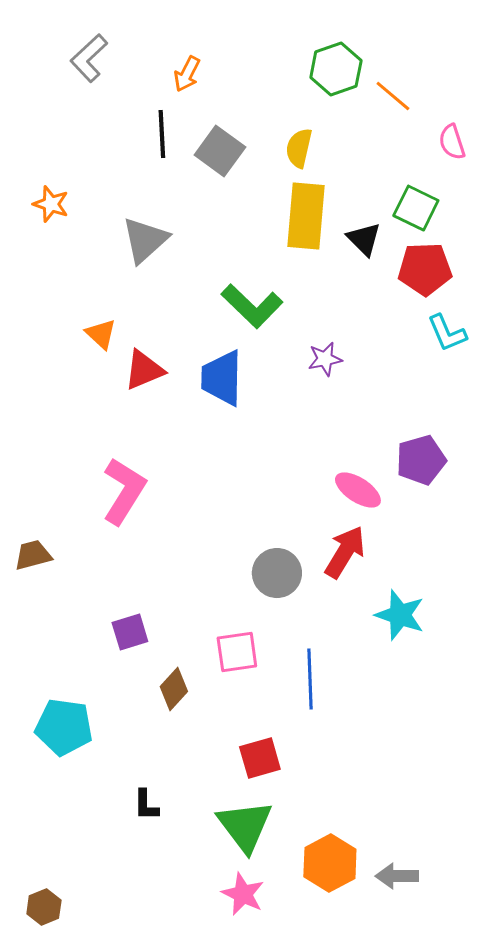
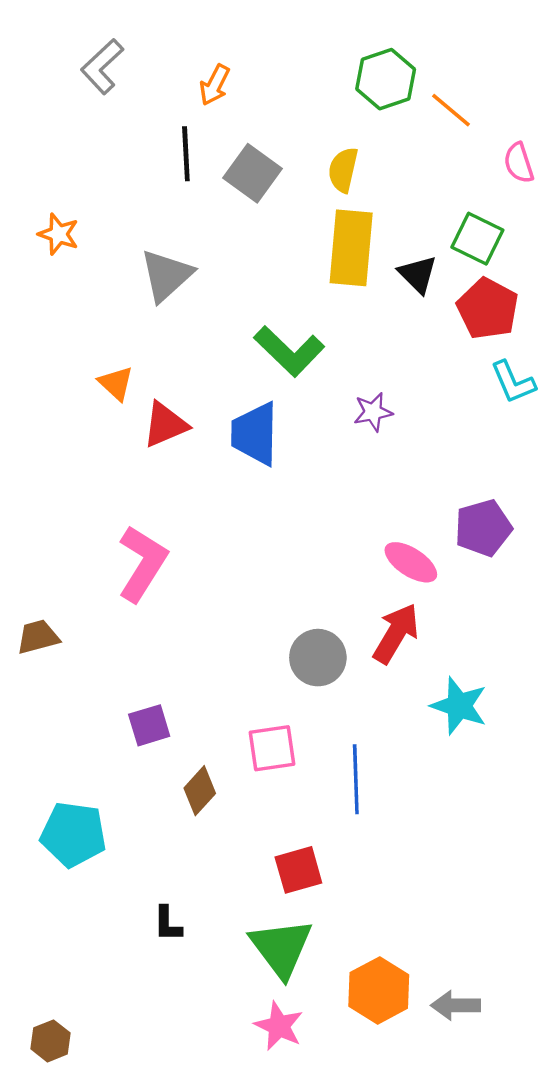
red pentagon: (425, 269) -> (488, 309), turned 30

